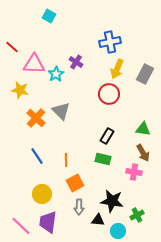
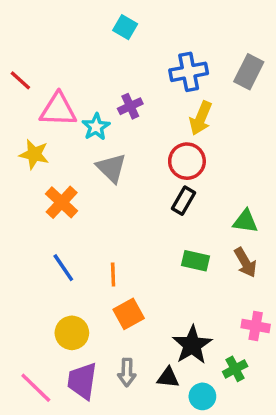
cyan square: (49, 16) -> (125, 27), moved
purple cross: (76, 62) -> (130, 106), turned 32
gray rectangle: (145, 74) -> (249, 72), moved
gray triangle: (61, 111) -> (111, 168), moved
black rectangle: (107, 136) -> (184, 201), moved
green rectangle: (103, 159) -> (196, 261), moved
pink cross: (134, 172) -> (256, 326), moved
black star: (112, 201) -> (192, 345), turned 30
gray arrow: (79, 207) -> (127, 372), moved

